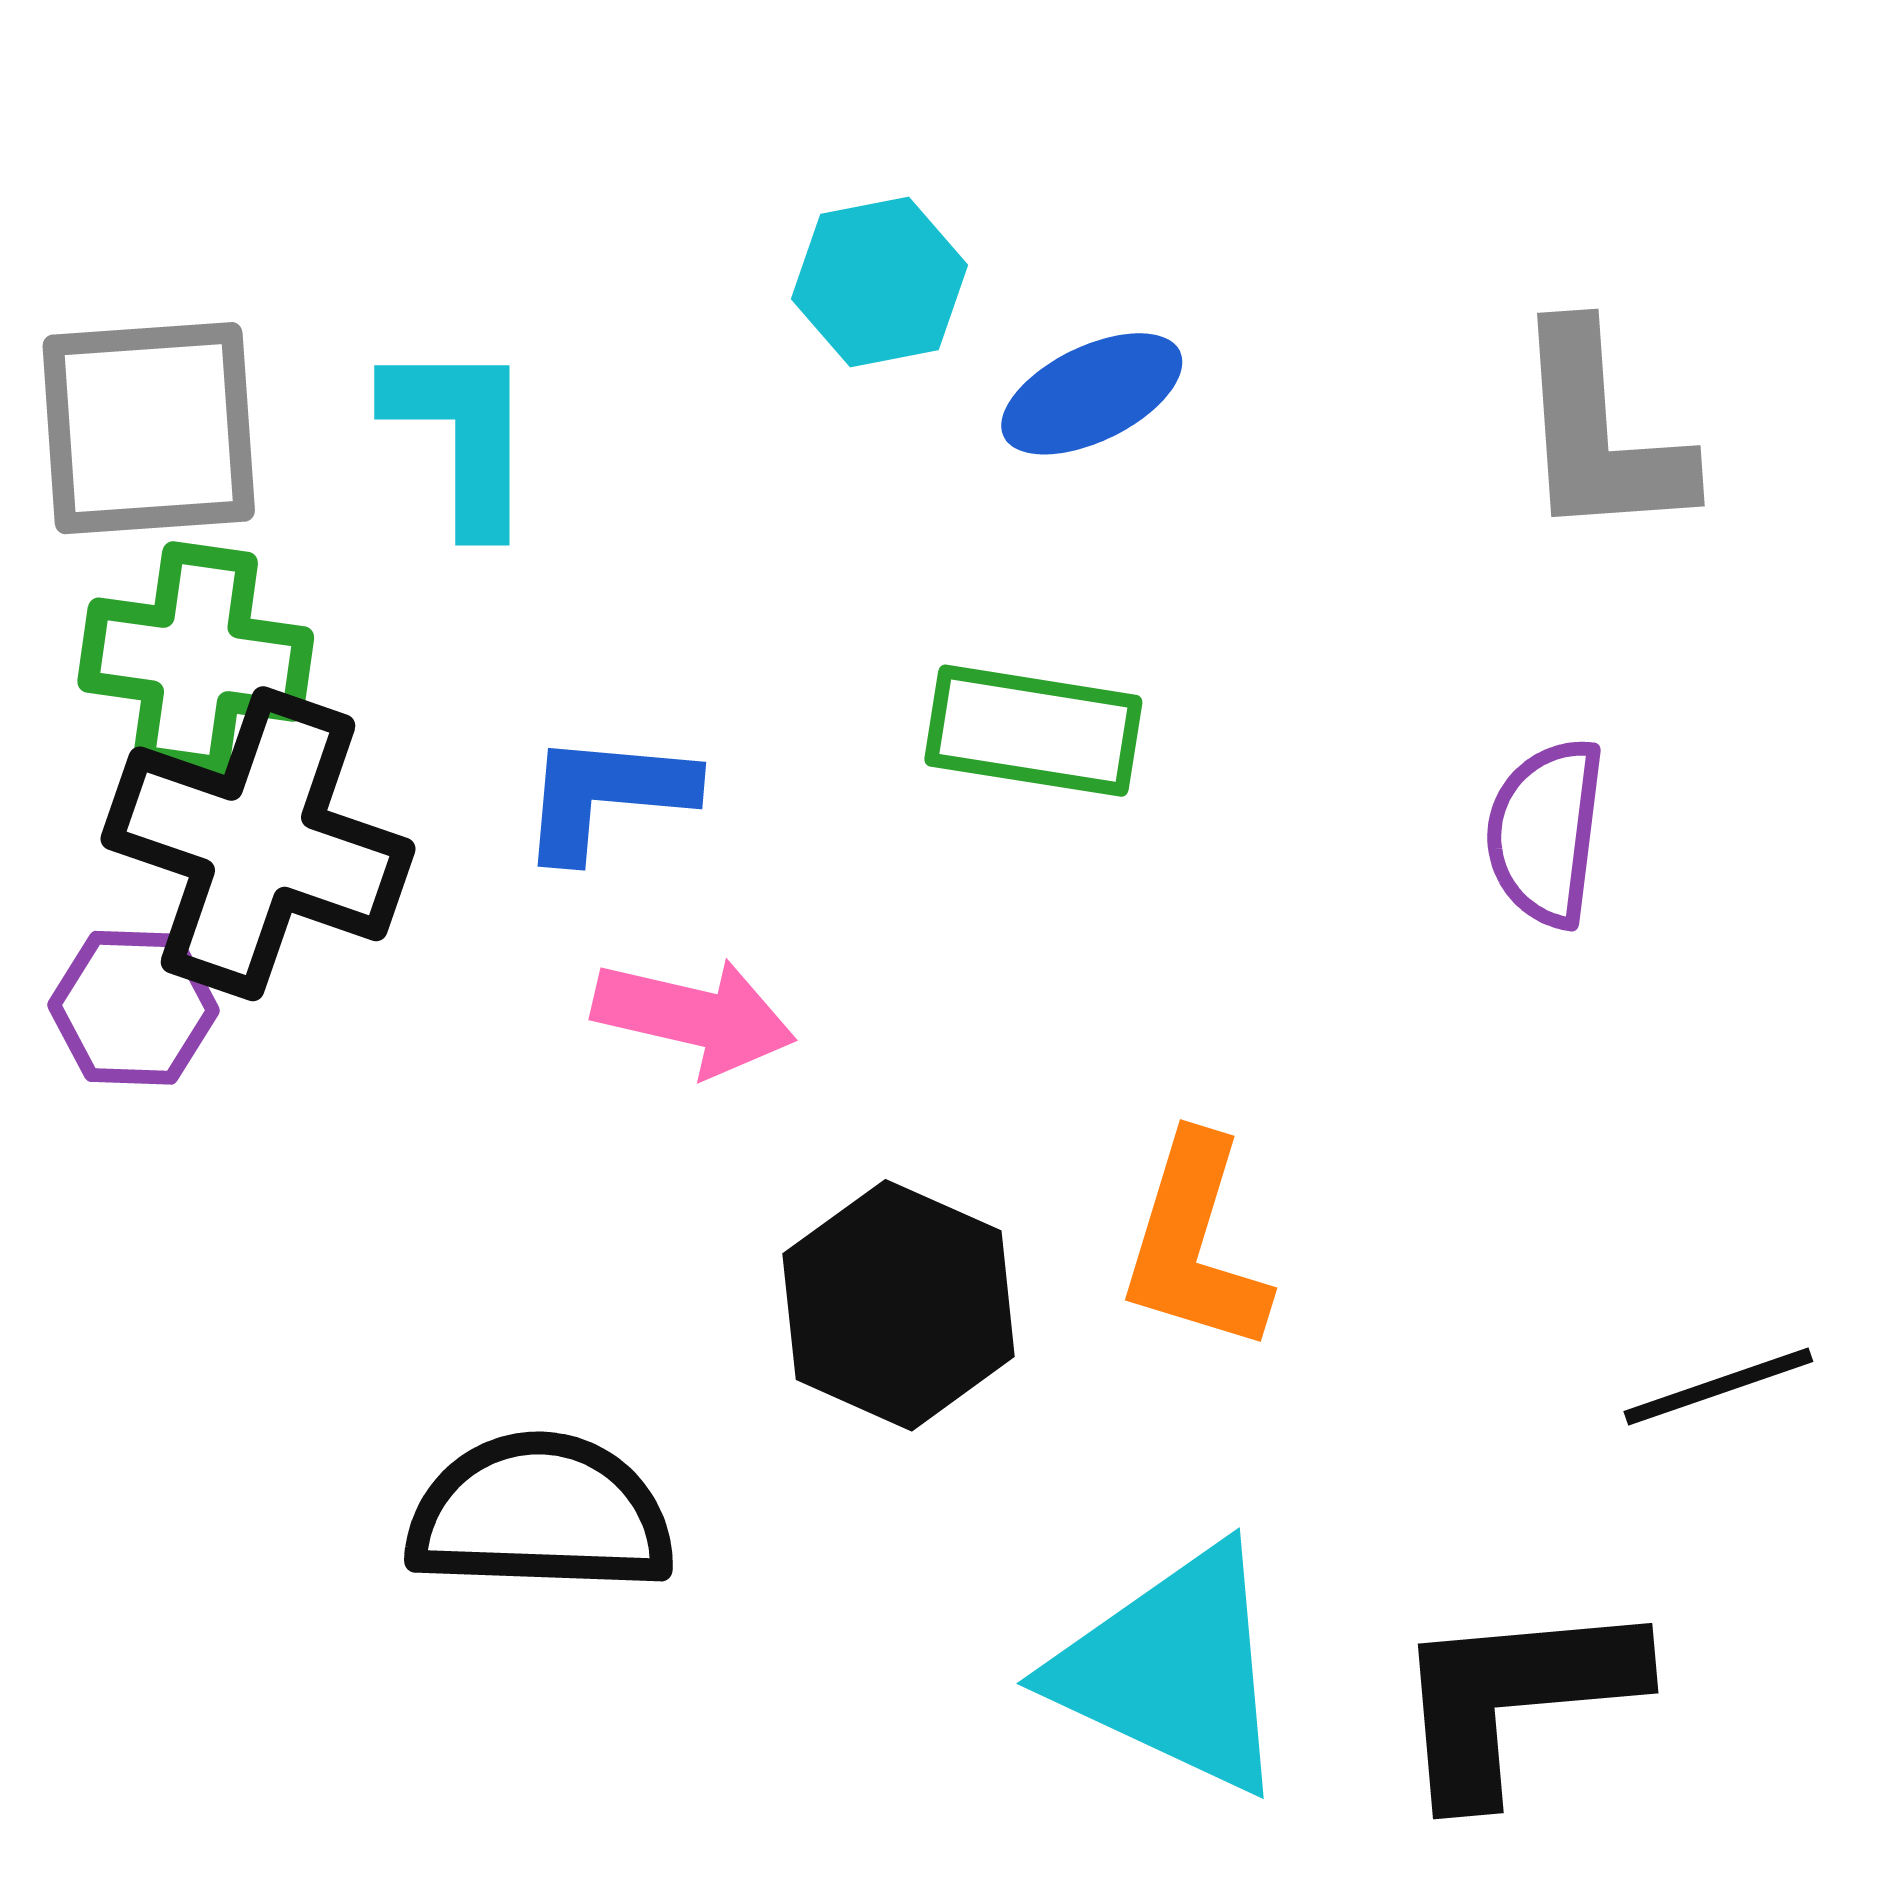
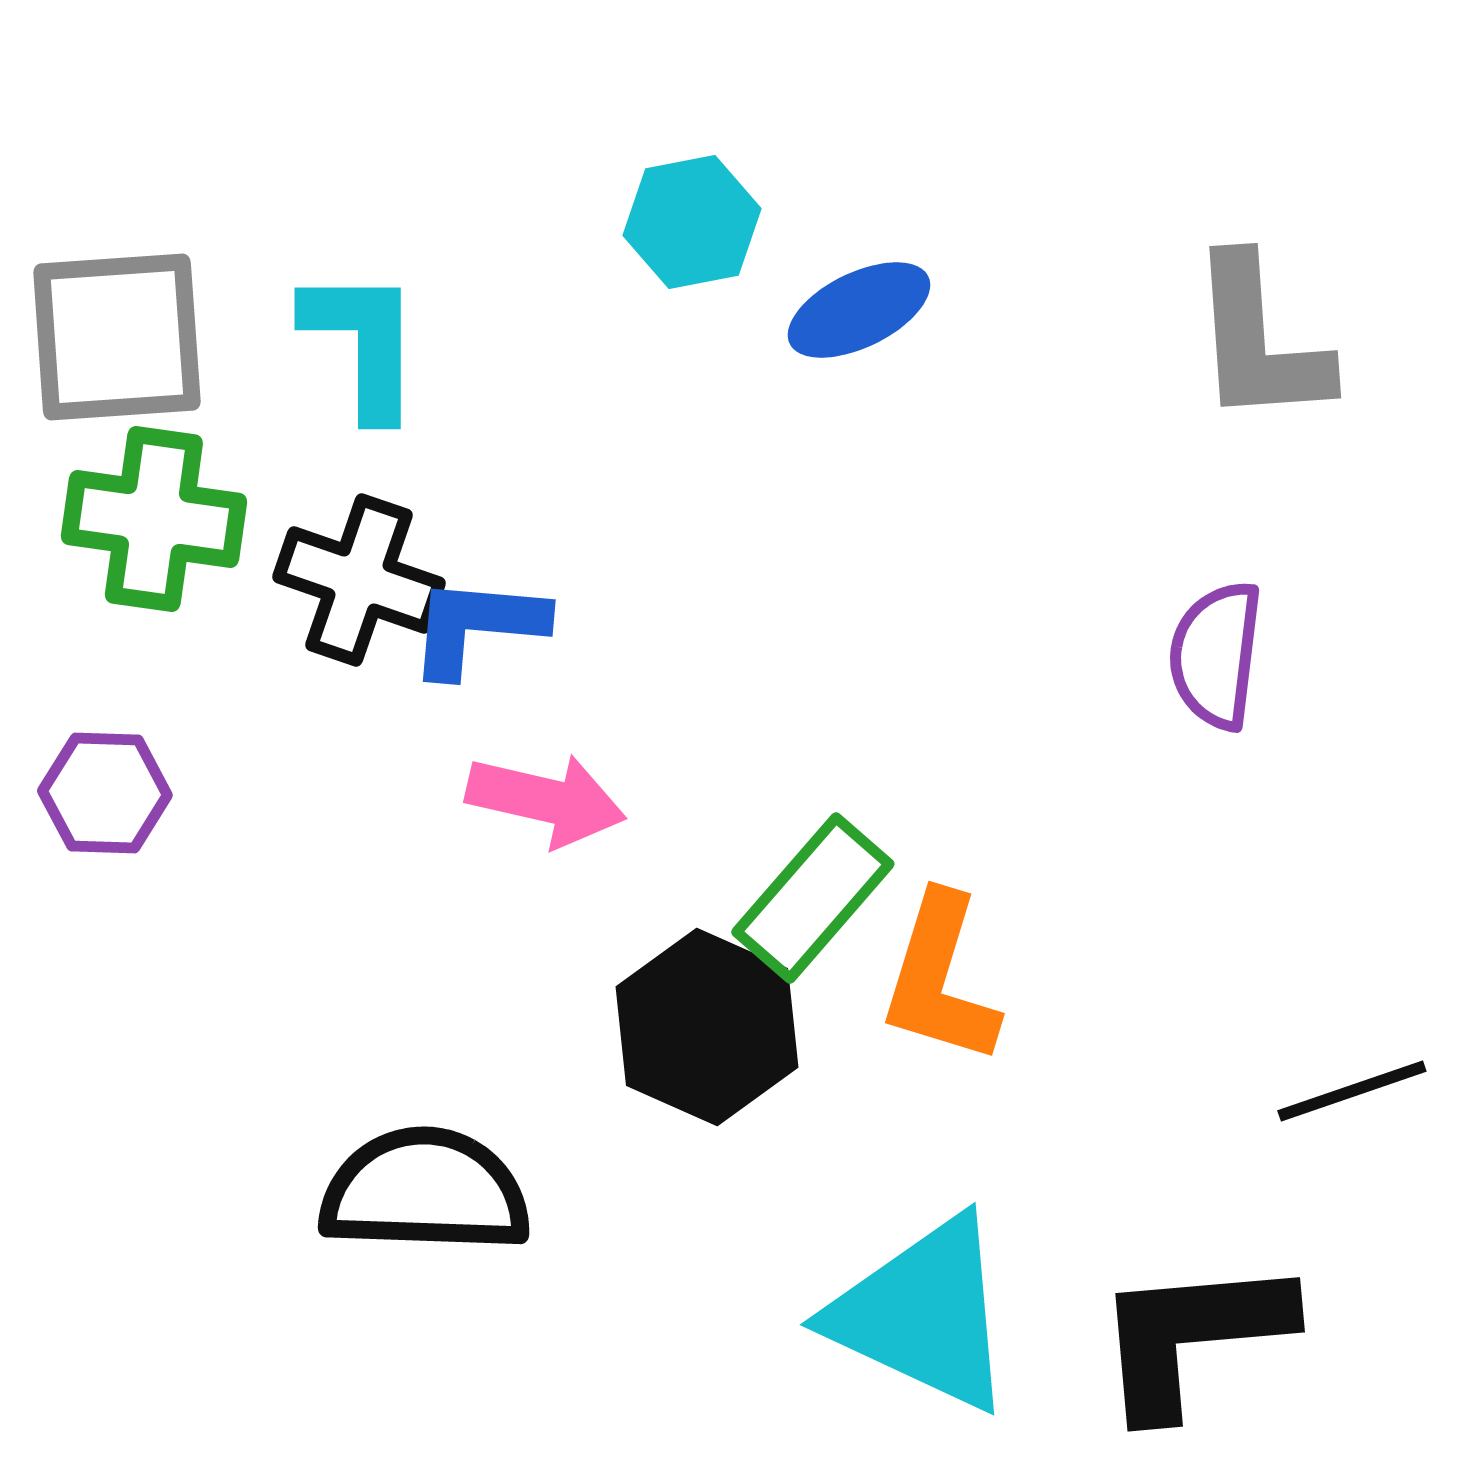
green rectangle: (1033, 731) -> (813, 898), moved, turned -58
black cross: (258, 844) -> (359, 580), moved, size x0.7

